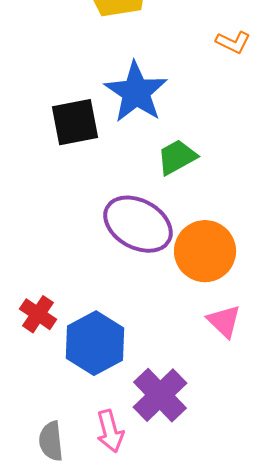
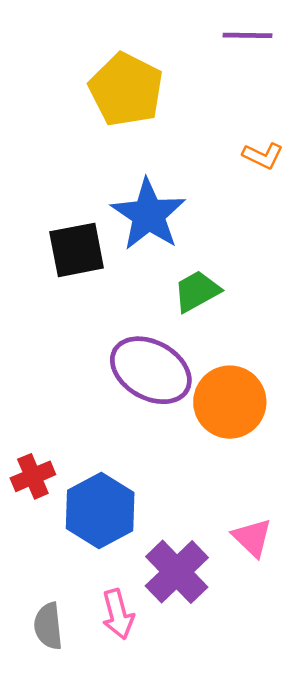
red cross: (38, 314) -> (33, 476), turned 33
pink triangle: (224, 321) -> (252, 538), moved

